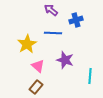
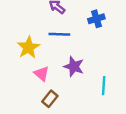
blue cross: (76, 20) -> (96, 19), moved
brown rectangle: (36, 87) -> (50, 99), moved

